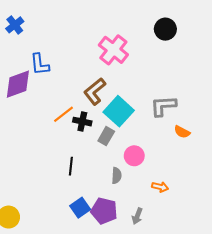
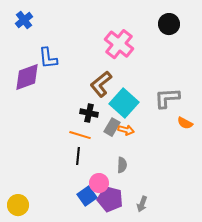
orange line: (64, 114) -> (80, 135), moved, turned 55
pink circle: (134, 156) -> (99, 183), moved
orange arrow: (160, 187) -> (126, 130), moved

